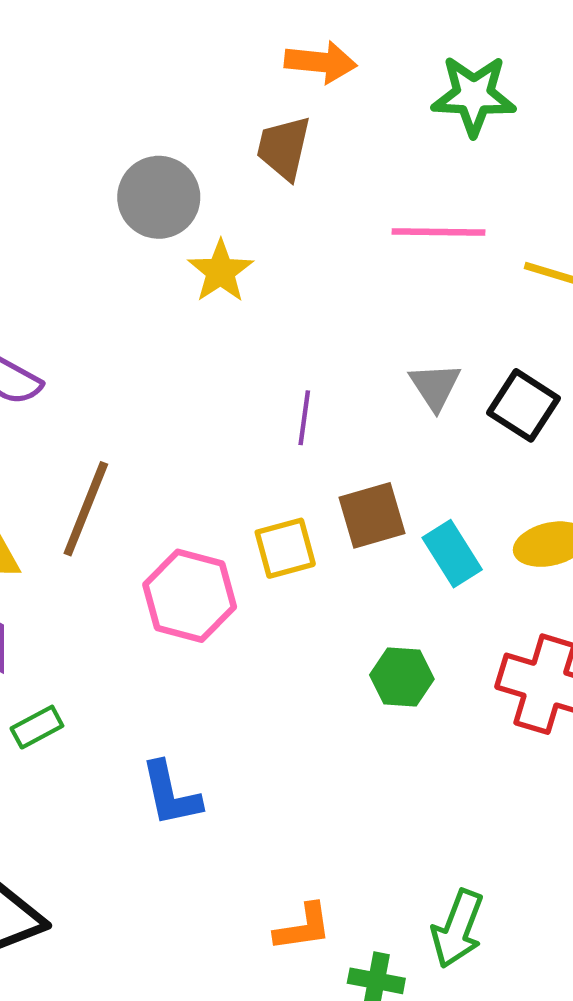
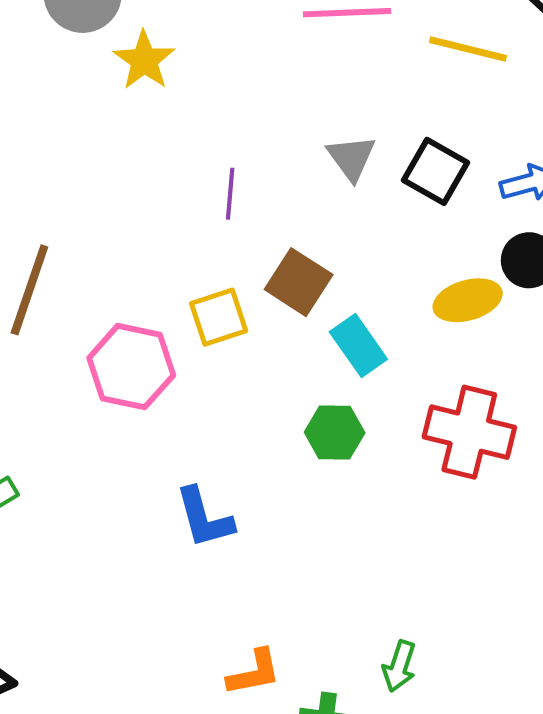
brown square: (372, 515) -> (299, 282), turned -38
cyan rectangle: (452, 554) -> (358, 345), moved
blue L-shape: (171, 794) -> (204, 518), moved
green arrow: (458, 929) -> (399, 666), size x0.7

